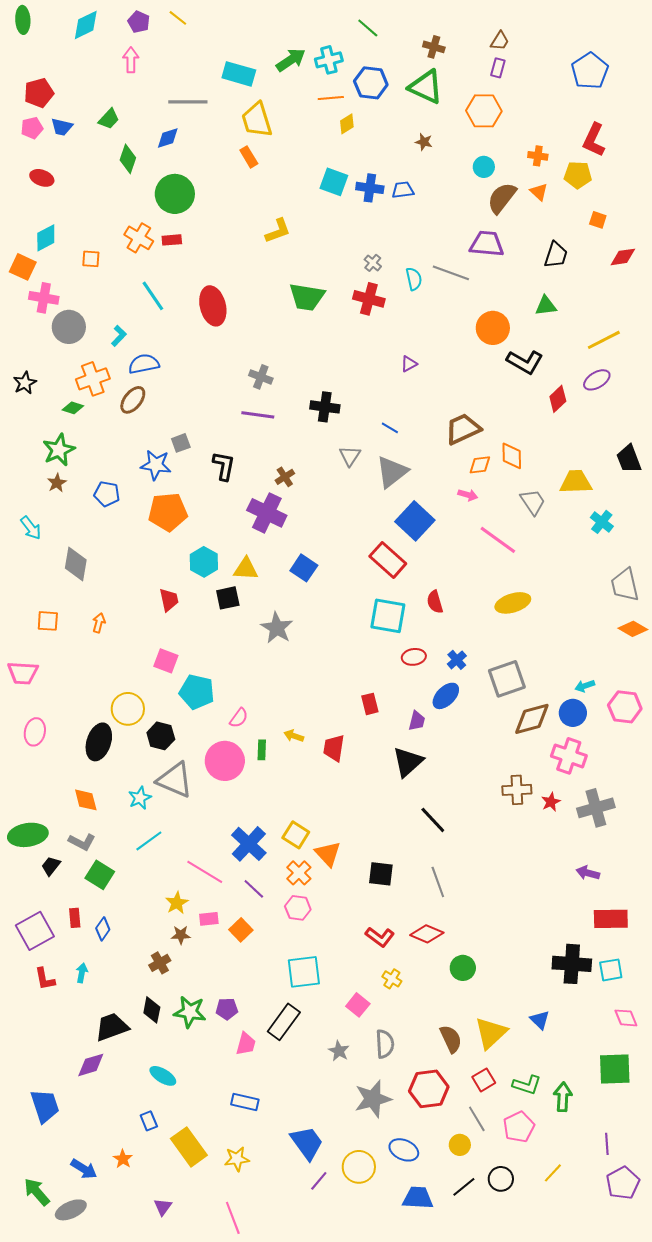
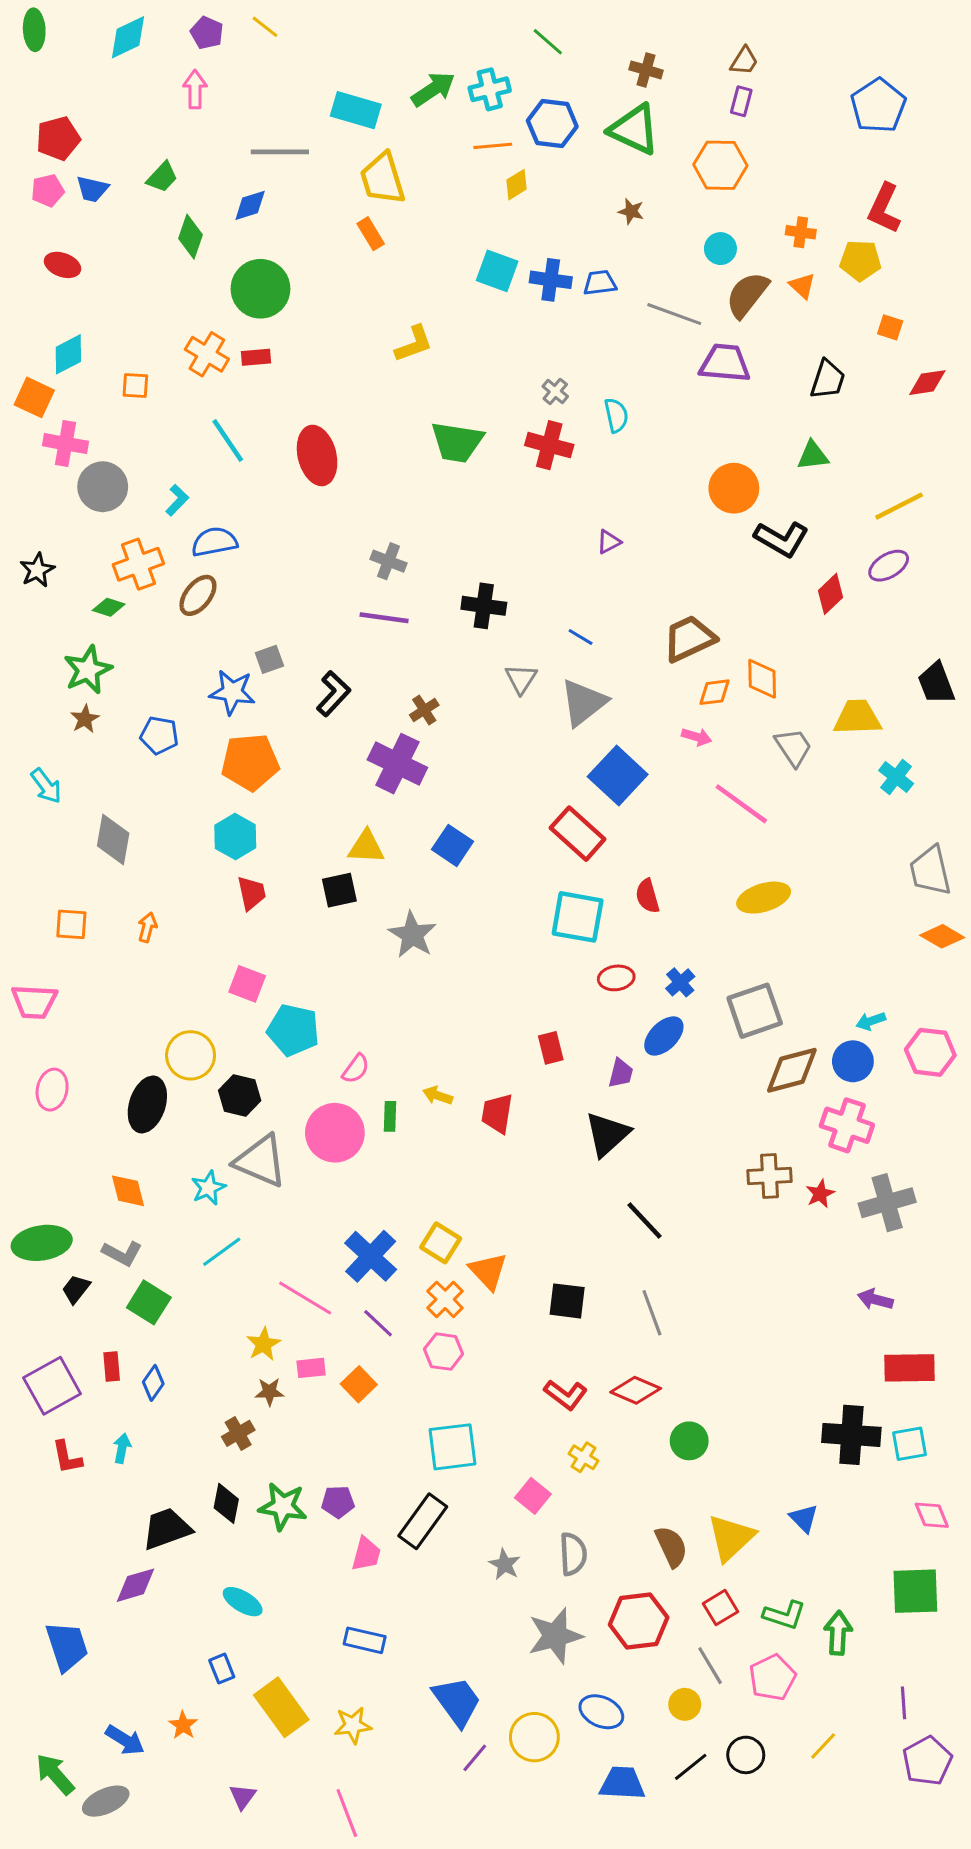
gray line: (451, 273) -> (674, 314), moved
black L-shape: (224, 466) -> (333, 694), turned 32
cyan hexagon: (204, 562) -> (235, 837), moved

